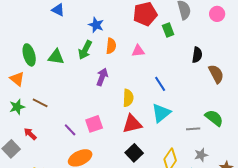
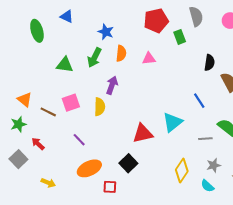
green ellipse: (29, 55) -> (37, 31), moved
orange triangle: (17, 79) -> (25, 100), moved
blue line: (160, 84) -> (199, 101), moved
yellow semicircle: (128, 98) -> (100, 107), moved
green star: (17, 107) -> (18, 124), moved
pink square: (94, 124) -> (71, 103), moved
black square: (134, 153) -> (128, 163), moved

